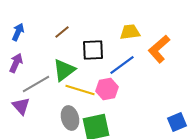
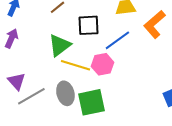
gray line: (36, 84) -> (31, 96), moved

